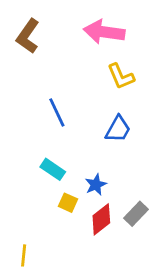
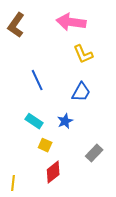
blue star: (96, 185) -> (65, 121), moved
red diamond: (101, 219) -> (53, 172), moved

